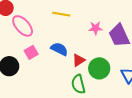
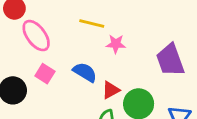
pink star: (96, 28) -> (116, 44), moved
pink square: (31, 52) -> (45, 74), turned -32

